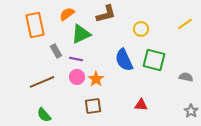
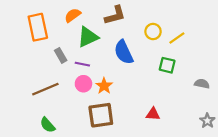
yellow line: (185, 24) -> (177, 38), moved
blue semicircle: (124, 60) -> (124, 52), moved
green square: (154, 60) -> (167, 65), size x0.7
brown square: (93, 106) -> (101, 115), size x1.4

